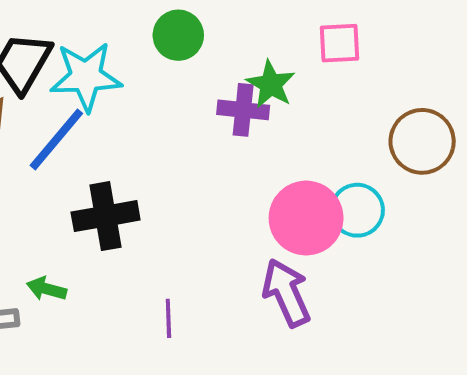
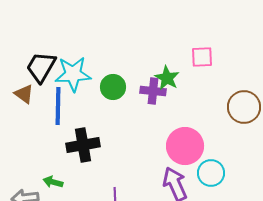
green circle: (178, 35) -> (113, 87), moved
blue line: (56, 139) -> (58, 106), turned -39
cyan circle: (357, 210) -> (211, 173), moved

